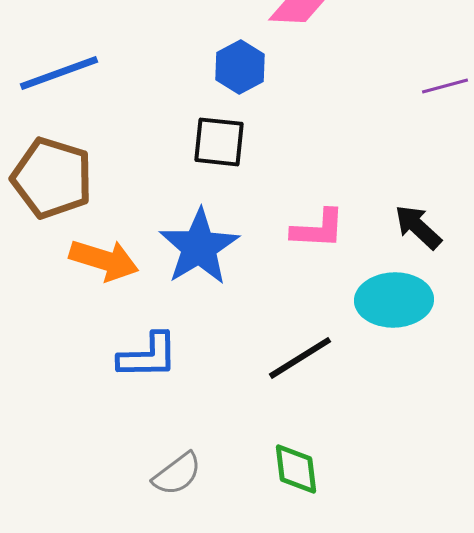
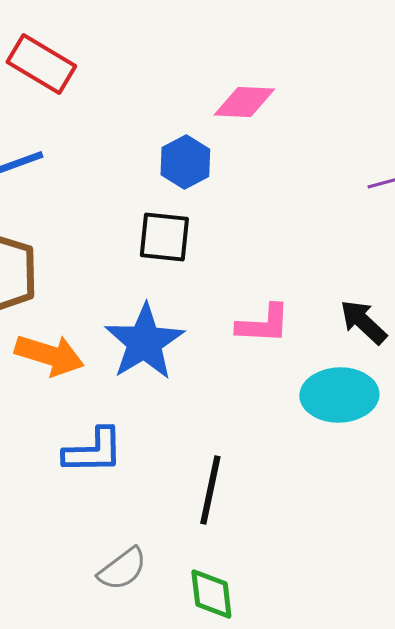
black line: (300, 358) -> (210, 490), moved, turned -46
green diamond: (296, 469) -> (211, 594), moved

